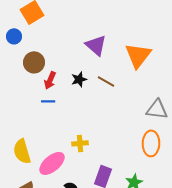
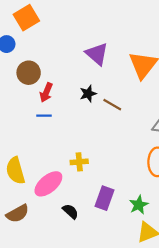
black star: (79, 79) -> (88, 94), moved
brown line: (106, 81) -> (112, 105), moved

